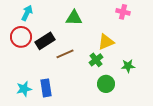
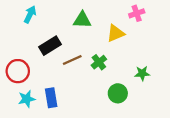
pink cross: (123, 12) -> (137, 13), turned -32
red circle: (21, 37) -> (18, 71), moved
yellow triangle: (106, 42) -> (116, 33), moved
green cross: (96, 60) -> (99, 62), moved

